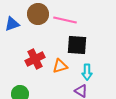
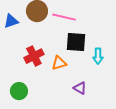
cyan arrow: (87, 72) -> (98, 56), moved

